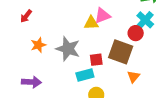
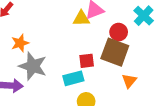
red circle: (136, 33) -> (119, 32), moved
gray star: (68, 49) -> (33, 66), moved

